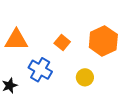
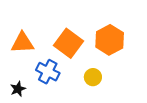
orange square: (62, 42) -> (69, 43), size x1.8

